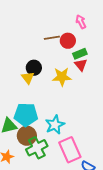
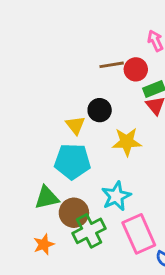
black circle: (34, 68) -> (100, 110), moved
yellow star: (62, 77) -> (127, 142), moved
cyan pentagon: (26, 115) -> (72, 161), moved

